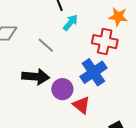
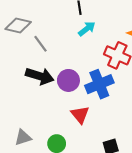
gray line: (46, 45) -> (40, 44), moved
purple circle: (62, 89) -> (68, 80), moved

